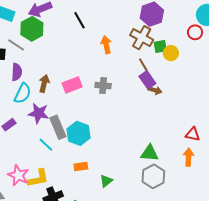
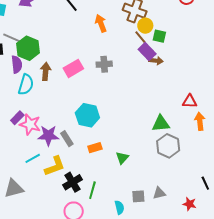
green hexagon: (32, 29) -> (28, 48), moved
green square: (160, 47) -> (159, 36), moved, turned 32
yellow circle: (171, 53) -> (145, 26), moved
purple star: (39, 113) -> (48, 136), moved
gray rectangle: (58, 127) -> (67, 139), moved, size x0.7
red triangle: (193, 134) -> (190, 101), moved
cyan line: (46, 145) -> (33, 158), moved, turned -63
pink star: (18, 175) -> (30, 124), moved

